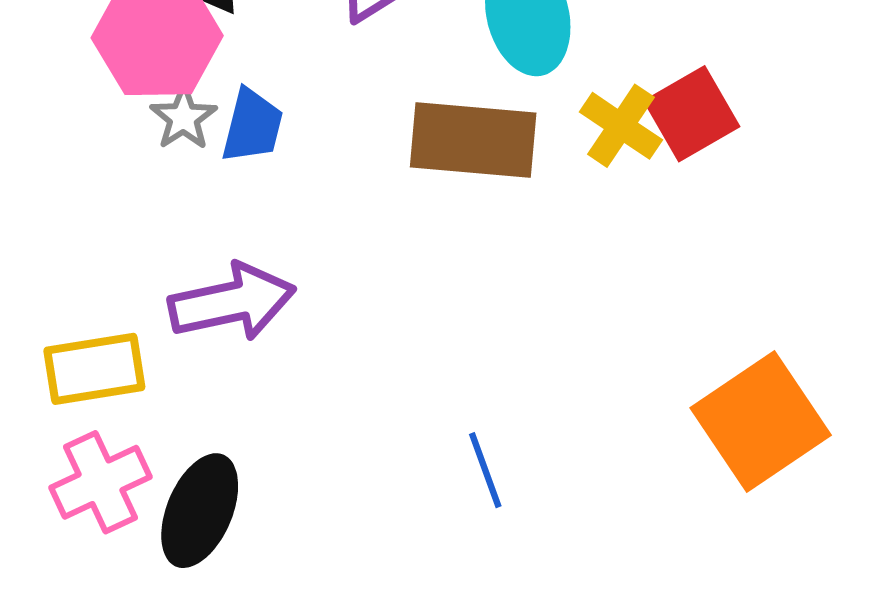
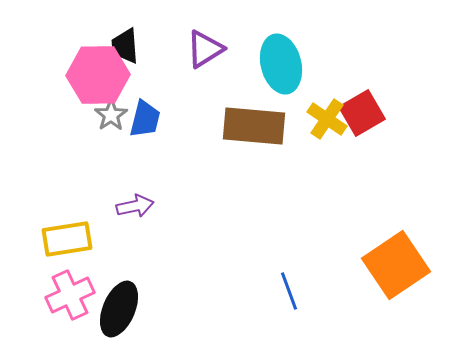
purple arrow: (232, 302) -> (135, 206), size x0.6
blue line: (485, 470) -> (289, 291), moved

